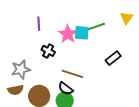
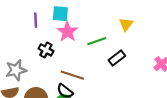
yellow triangle: (127, 18) -> (126, 24), moved
green line: (96, 27) -> (97, 41), moved
cyan square: (82, 33) -> (60, 14), moved

